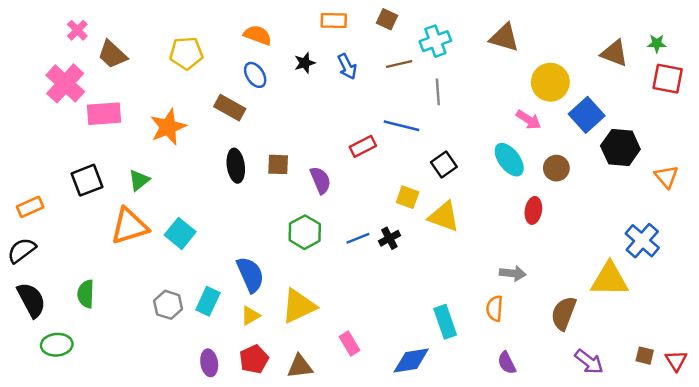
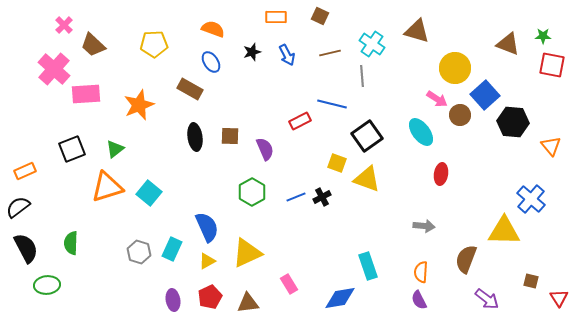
cyan cross: (435, 41) -> (372, 44), moved, turned -35
black square: (444, 164) -> (367, 136), size x1.4
brown circle: (556, 168) -> (460, 115), moved
orange semicircle: (495, 308) -> (421, 272), moved
brown square: (645, 356) -> (531, 281), moved

